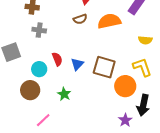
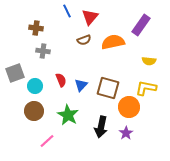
yellow L-shape: (142, 67) -> (146, 88), turned -60
cyan circle: (39, 69) -> (35, 86), moved
green star: (64, 94) -> (68, 115), size x1.5
black arrow: (143, 105) -> (101, 127), moved
purple star: (125, 120) -> (126, 133), moved

